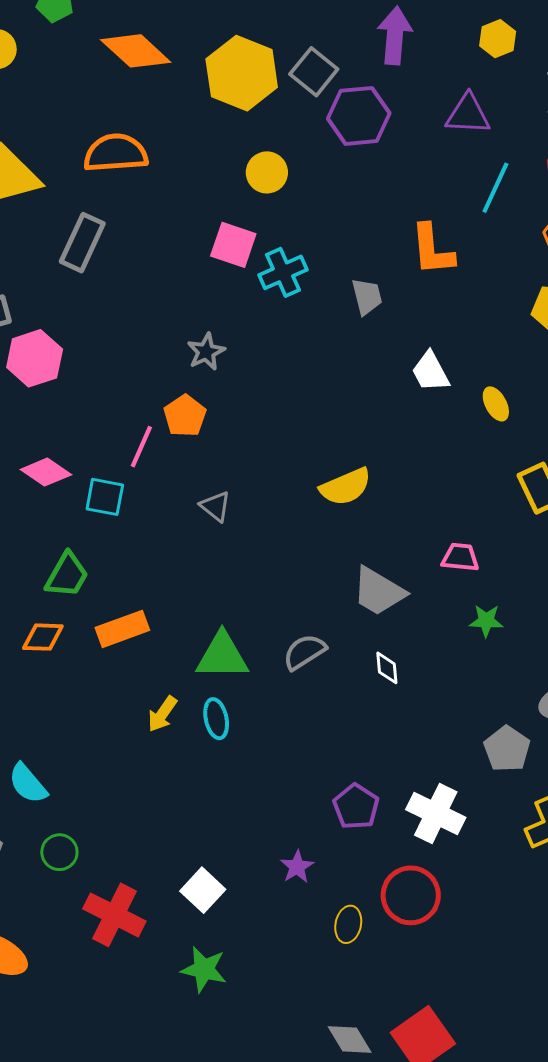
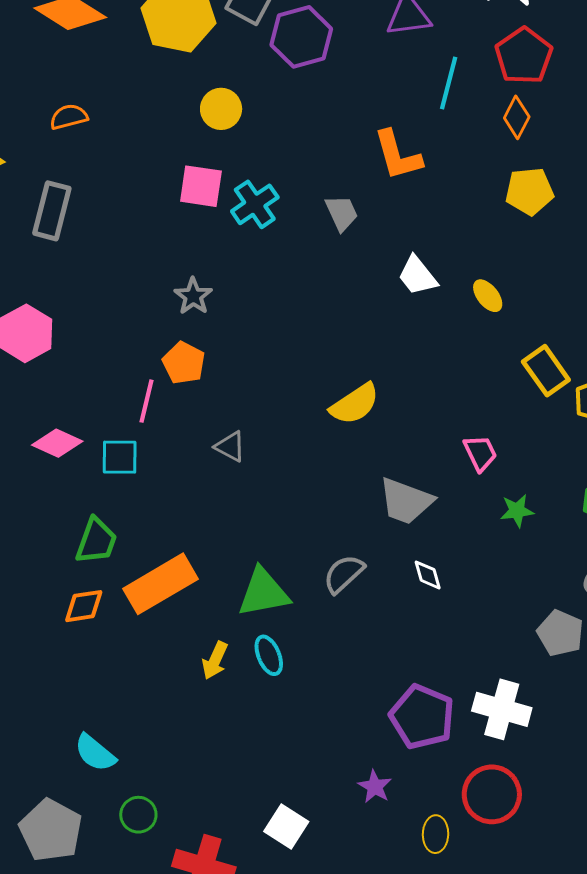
orange semicircle: (116, 153) -> (69, 117), size x0.6
pink trapezoid: (460, 557) -> (480, 453), turned 69
orange rectangle: (122, 629) -> (160, 584), size x1.4
purple pentagon: (356, 807) -> (422, 717), size x1.4

